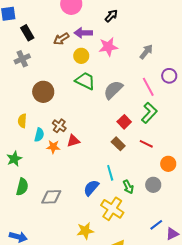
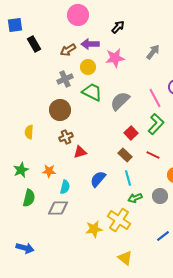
gray arrow: (146, 52) -> (153, 52), moved
gray cross: (22, 59) -> (65, 79), moved
brown circle: (43, 92) -> (60, 110), moved
brown cross: (59, 126) -> (66, 137), turned 32
cyan semicircle: (39, 135) -> (65, 187), moved
orange star: (53, 147) -> (49, 171), moved
cyan line: (110, 173) -> (128, 178), moved
green arrow: (128, 187) -> (135, 198), turned 96
blue semicircle: (91, 188) -> (98, 179), moved
yellow star: (85, 231) -> (94, 229), moved

